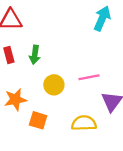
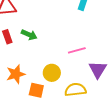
green arrow: (35, 55) -> (29, 35), turned -70
yellow circle: (54, 85) -> (52, 73), moved

